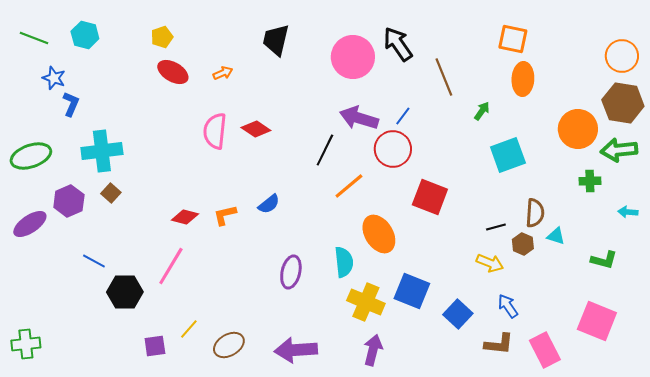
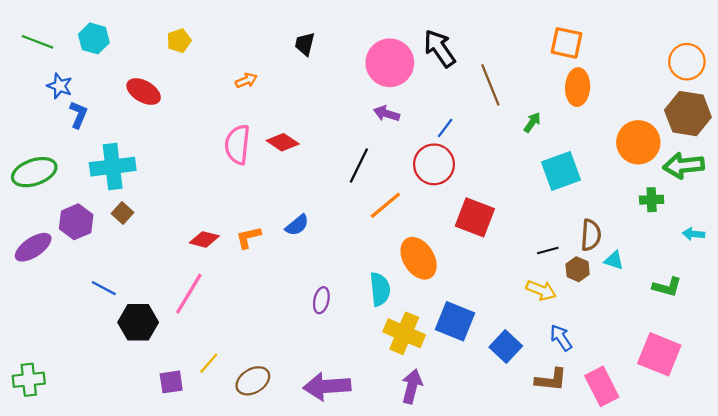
black trapezoid: (276, 40) -> (305, 44), size x0.7
red ellipse: (173, 72) -> (144, 91), moved
purple arrow: (359, 118) -> (387, 114), moved, size x0.6
purple ellipse: (291, 272) -> (321, 300), size x0.7

